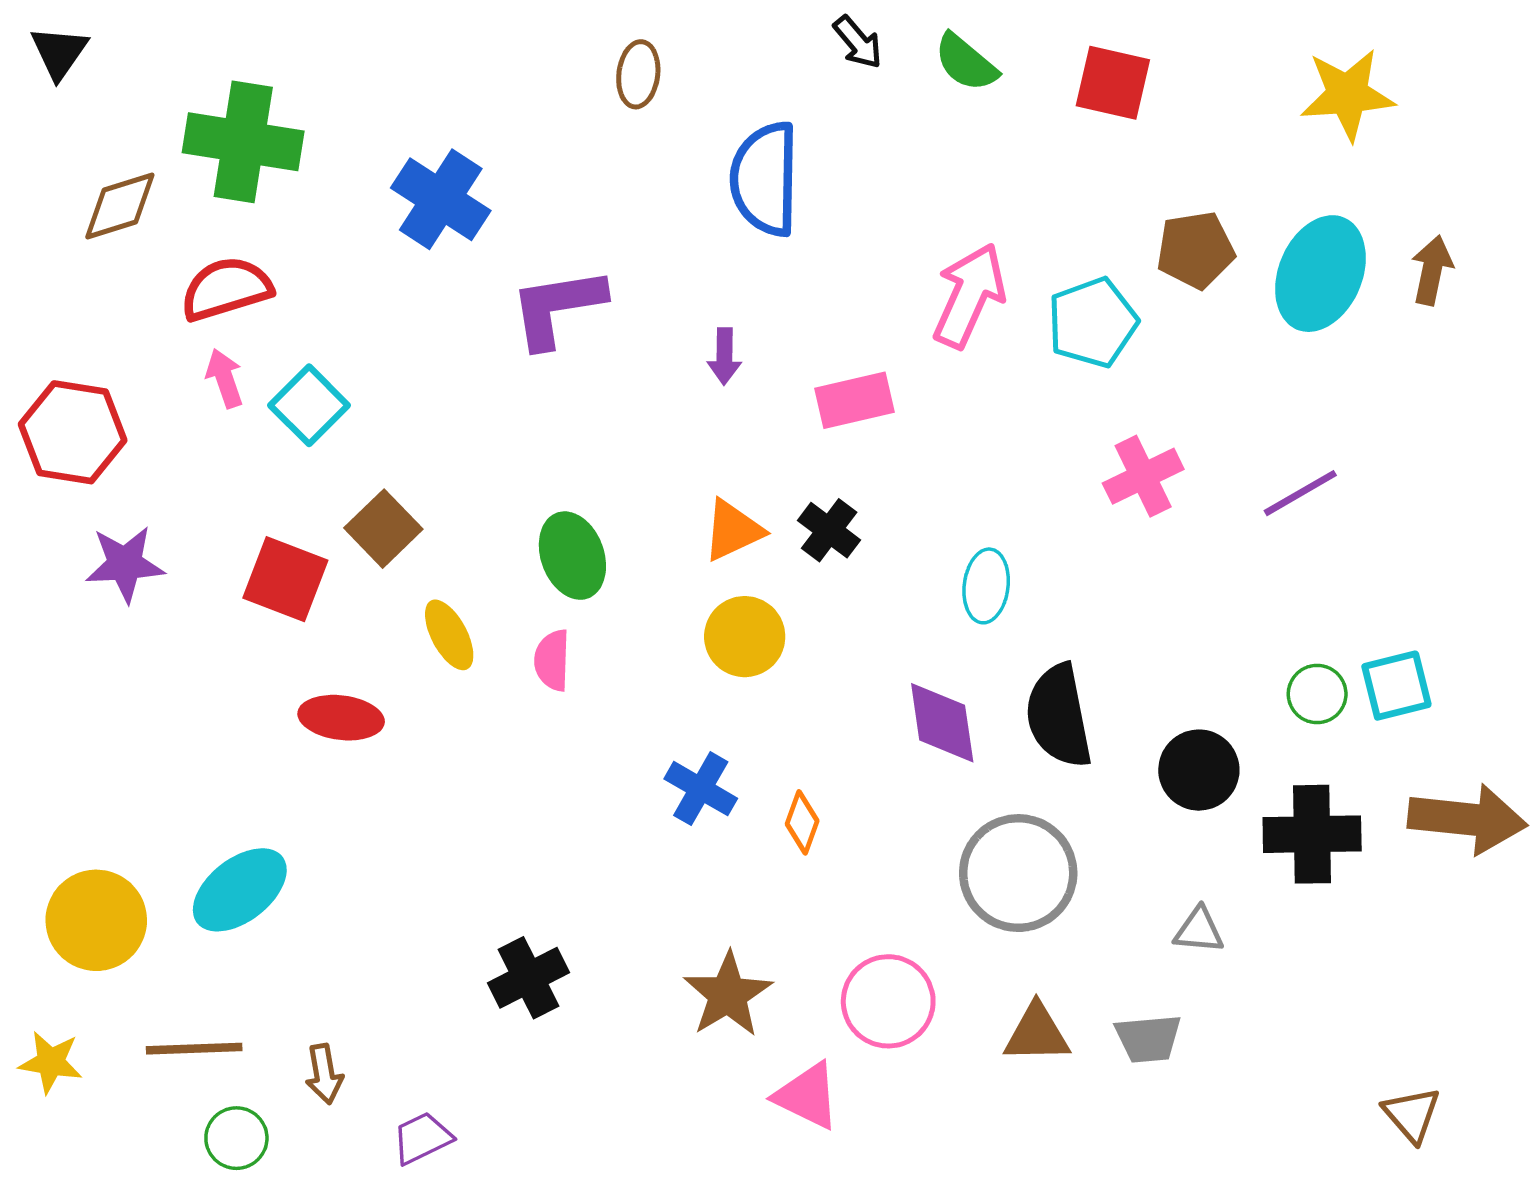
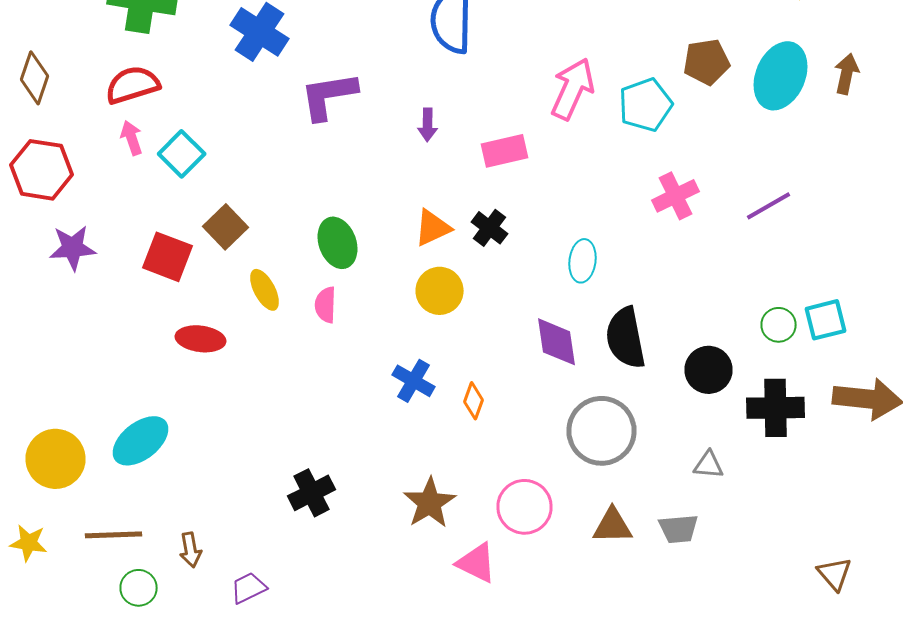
brown diamond: (120, 206) -> (34, 78), moved, turned -54

